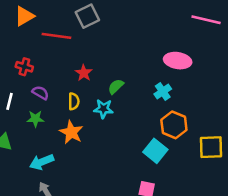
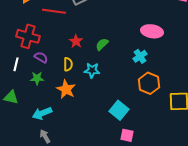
red cross: (24, 67) -> (28, 36), size x1.6
green semicircle: (116, 87) -> (102, 44), moved
cyan square: (155, 151) -> (119, 110), moved

